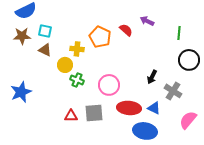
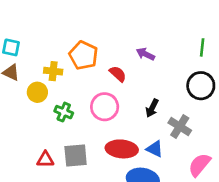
purple arrow: (147, 21) -> (145, 54), moved
red semicircle: (126, 30) -> (118, 74), moved
green line: (179, 33) -> (202, 47), moved
green cross: (77, 80) -> (64, 112), moved
pink circle: (109, 85) -> (105, 107), moved

